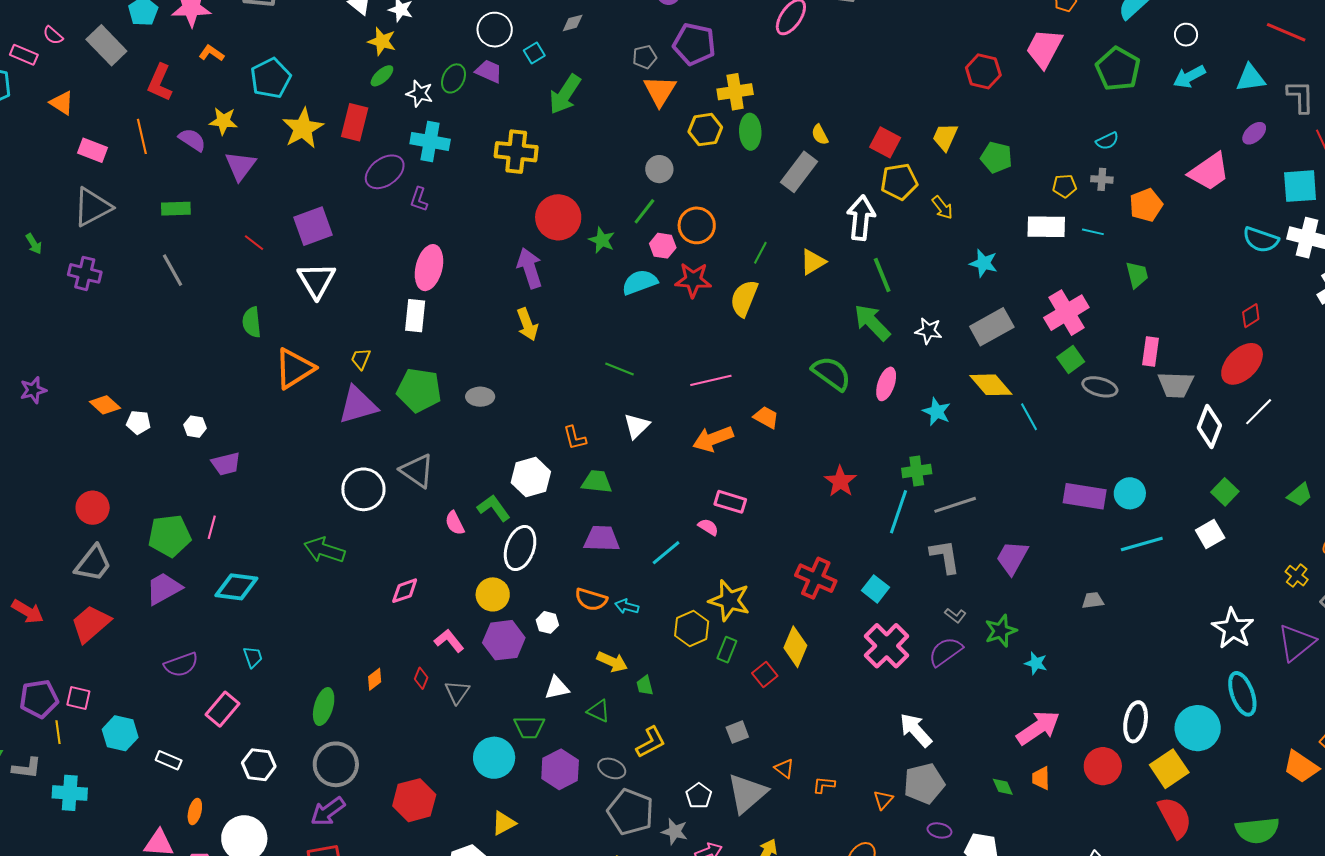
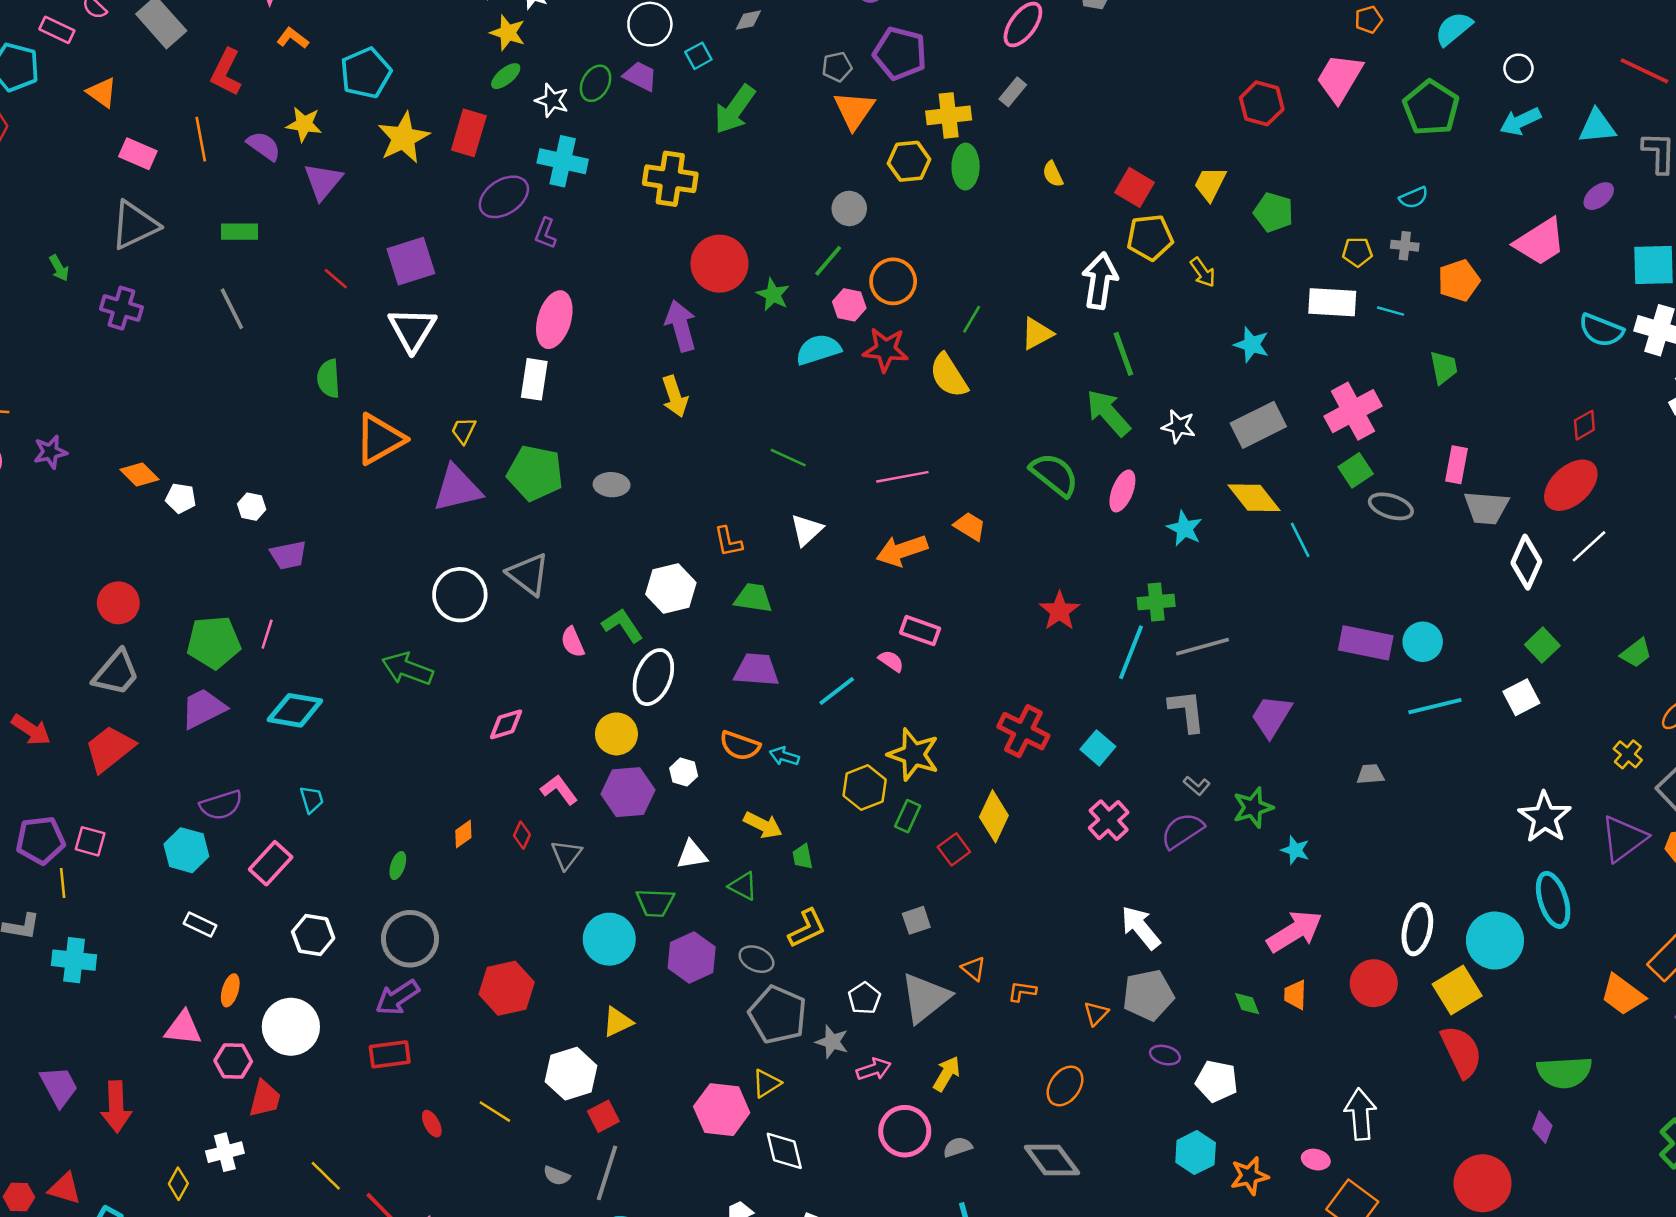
gray rectangle: (799, 172) -> (1013, 92), moved, size x0.6
yellow semicircle: (744, 298) -> (949, 376), turned -57
pink cross: (887, 646) -> (1109, 820), size x0.7
green ellipse: (324, 707) -> (398, 865), size x0.6
cyan hexagon: (120, 733) -> (186, 850), moved

